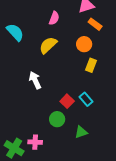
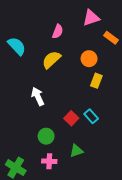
orange rectangle: (95, 24) -> (111, 38), moved
green circle: (57, 119) -> (46, 136), moved
green triangle: (81, 132) -> (76, 151), moved
pink cross: (35, 142) -> (49, 161), moved

